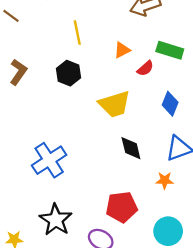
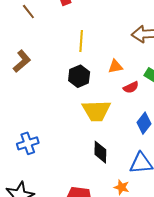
black hexagon: (68, 73) -> (79, 76), moved
blue cross: (49, 160) -> (28, 143), size x0.7

